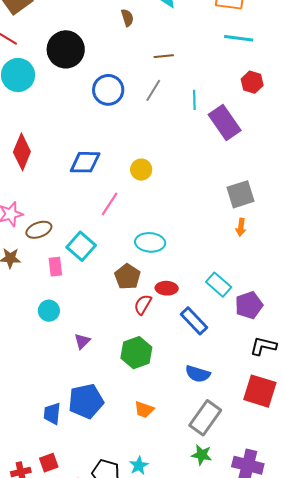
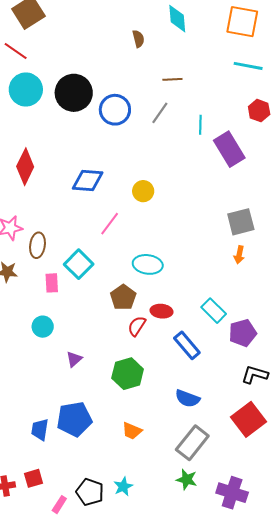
black circle: (66, 49) -> (74, 93), moved
brown ellipse: (39, 230) -> (37, 245), turned -65
red square: (260, 391) -> (249, 419), turned 32

